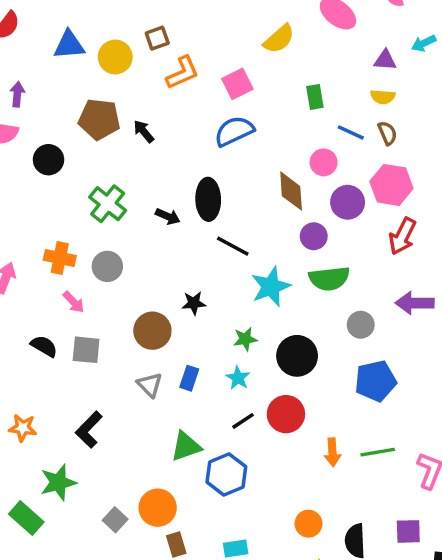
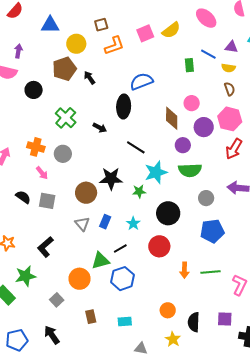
yellow circle: (115, 57) -> (76, 44), moved
pink square: (237, 84) -> (145, 33), moved
brown pentagon: (99, 119) -> (64, 69), turned -30
blue line: (351, 132) -> (208, 54), moved
black ellipse: (208, 199) -> (124, 106), moved
black star: (194, 303) -> (111, 179), size x1.6
green star: (245, 339) -> (139, 191), moved
black line: (243, 421) -> (120, 249), moved
orange circle: (158, 508) -> (80, 279), moved

